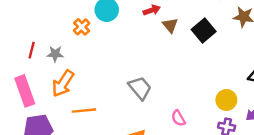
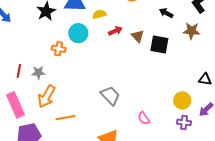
brown triangle: (170, 25) -> (138, 36), moved
orange cross: (82, 27) -> (59, 49), turned -32
black square: (204, 31) -> (159, 45), turned -36

